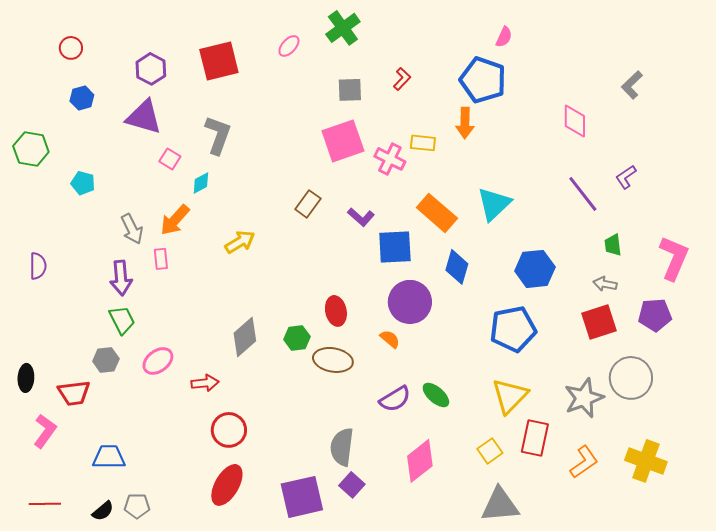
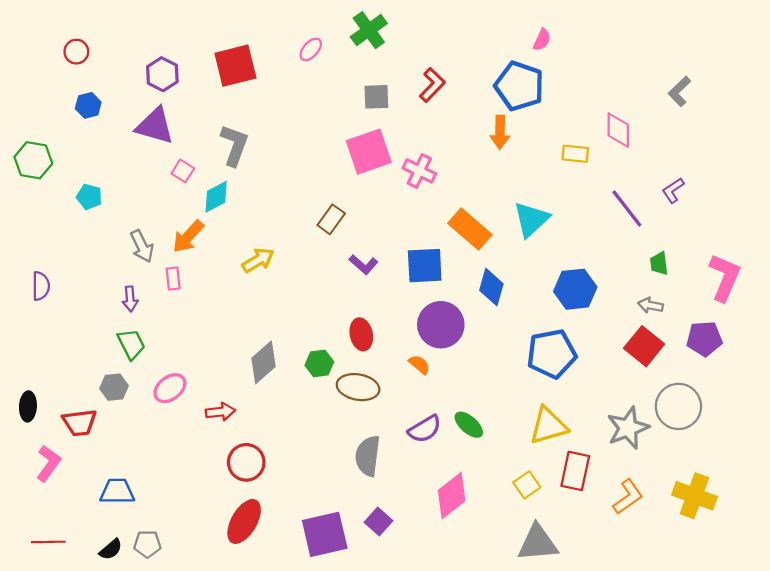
red L-shape: (402, 79) -> (432, 85), size x1.4
yellow rectangle: (423, 143) -> (575, 154), moved
cyan diamond: (201, 183) -> (216, 197), size x1.4
purple L-shape: (361, 217) -> (363, 265), moved
purple arrow: (121, 278) -> (130, 299), size x0.7
red square: (599, 322) -> (644, 346), turned -33
yellow triangle: (510, 396) -> (548, 426), turned 30
gray semicircle: (342, 447) -> (368, 456), moved

